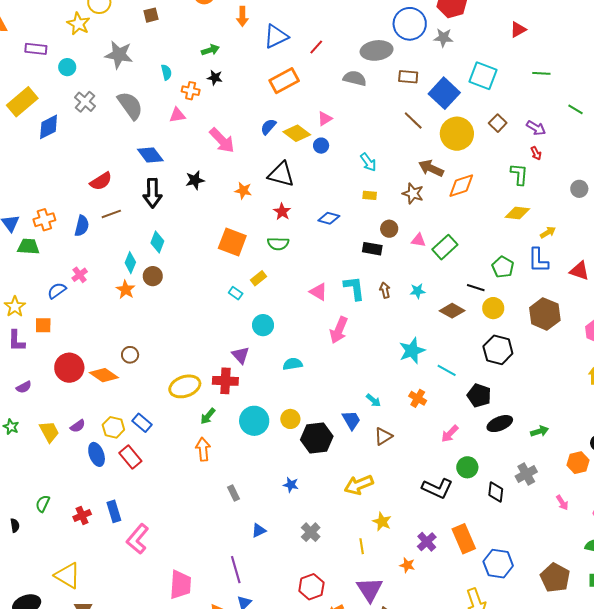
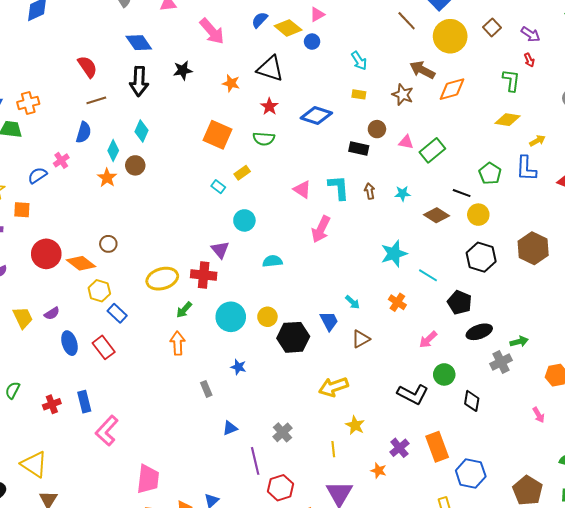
red semicircle: (101, 181) -> (87, 67), turned -95
blue diamond: (329, 218) -> (316, 115), size x1.4
blue semicircle: (82, 226) -> (84, 132), moved
brown hexagon: (545, 314) -> (533, 248), moved
yellow hexagon: (113, 427) -> (99, 291), moved
gray cross: (526, 474) -> (501, 362), moved
blue star: (291, 485) -> (238, 367), moved
purple line: (236, 570) -> (255, 461), moved

